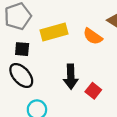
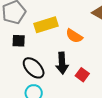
orange semicircle: (93, 36) -> (74, 36), moved
black ellipse: (21, 75) -> (34, 68), moved

